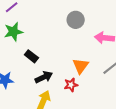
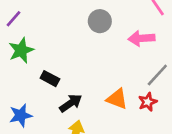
orange triangle: (81, 66) -> (117, 99), moved, turned -36
red star: (71, 85) -> (148, 102), moved

